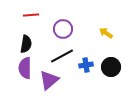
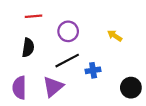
black circle: (111, 67) -> (131, 88), moved
purple semicircle: (25, 68) -> (19, 88), moved

